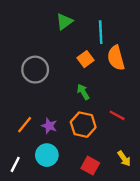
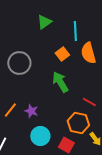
green arrow: (83, 92) -> (60, 82), size x1.5
orange hexagon: (83, 125) -> (78, 123), moved
cyan circle: (47, 155) -> (40, 136), moved

